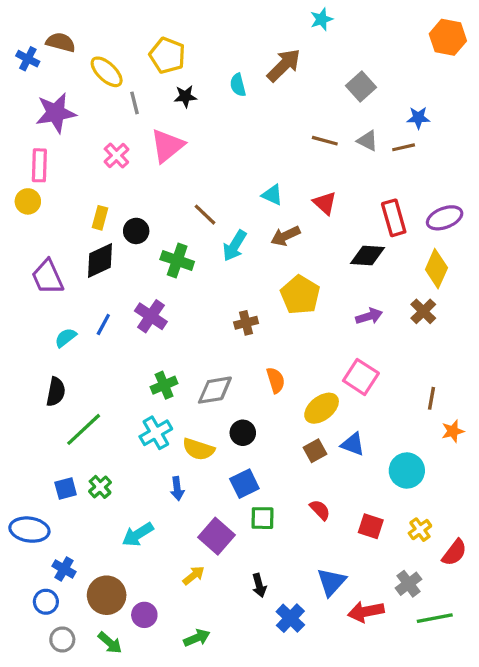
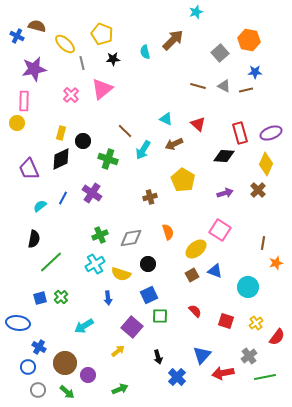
orange hexagon: (448, 37) -> (249, 40), moved

